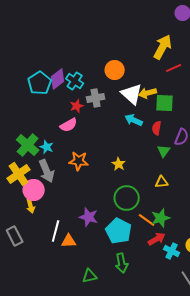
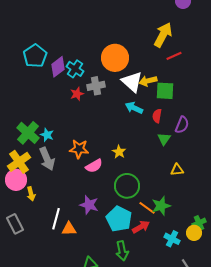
orange circle: (115, 70) -> (115, 58), size x1.4
cyan pentagon: (40, 83) -> (35, 56), moved
pink semicircle: (69, 125) -> (94, 166), moved
yellow triangle: (162, 182) -> (177, 170), moved
pink circle: (34, 190) -> (16, 180), moved
red arrow: (157, 239) -> (141, 227), moved

